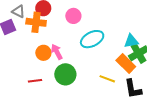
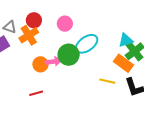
orange cross: (36, 22) -> (29, 35), turned -30
pink arrow: (57, 52) -> (53, 61), turned 119
green circle: (65, 74) -> (69, 55), moved

